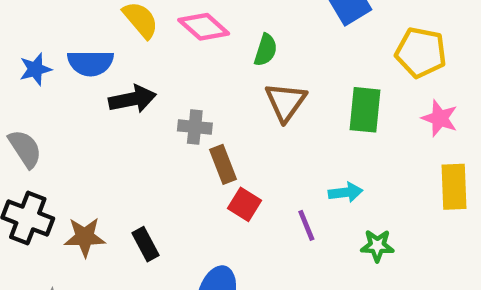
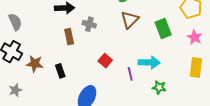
green rectangle: (365, 110) -> (163, 29), turned -36
brown rectangle: (223, 164) -> (69, 37), moved
cyan arrow: (346, 192) -> (149, 62), size x1.5

